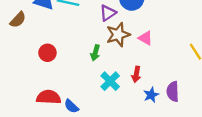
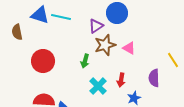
brown semicircle: (18, 20) -> (17, 32), turned 126
red circle: (47, 53) -> (43, 61), size x1.5
purple semicircle: (173, 91) -> (154, 78), moved

